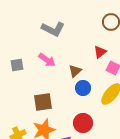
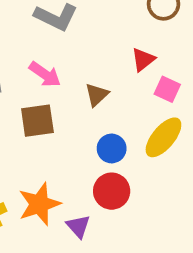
blue circle: (83, 88) -> (112, 148), moved
brown square: (43, 102) -> (37, 121), moved

